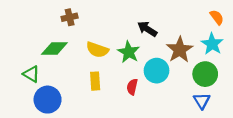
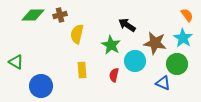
green diamond: (54, 49) -> (33, 15), moved
yellow semicircle: (97, 50) -> (77, 34), moved, turned 84
brown star: (180, 50) -> (155, 43), turned -30
green triangle: (31, 74) -> (16, 62), moved
blue triangle: (202, 101) -> (163, 83), moved, turned -35

